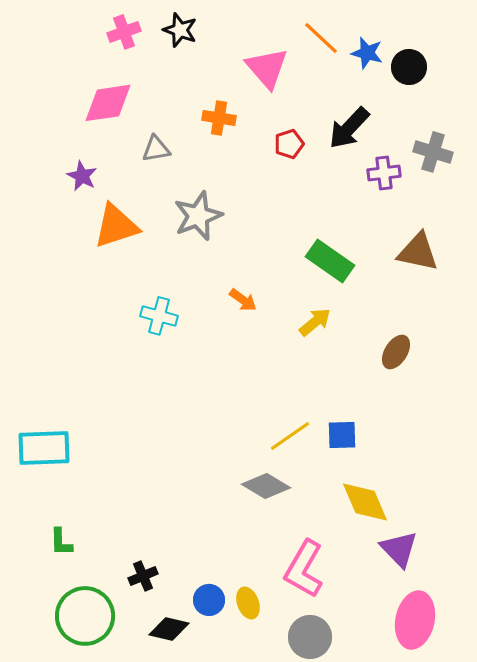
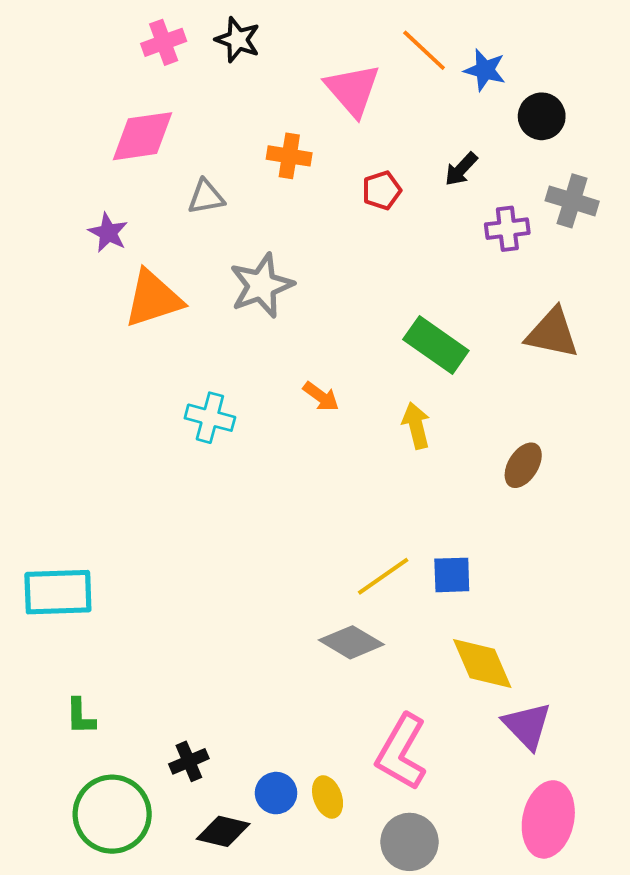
black circle: (409, 67) -> (542, 116), moved
black arrow: (349, 128) -> (461, 169), size x0.6
yellow arrow: (315, 322) -> (416, 426), turned -64

